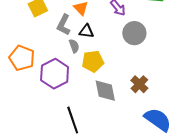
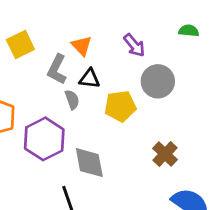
yellow pentagon: (93, 61) -> (120, 106), moved
gray diamond: (105, 91) -> (89, 163), moved

